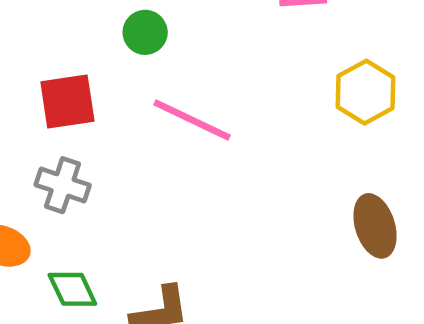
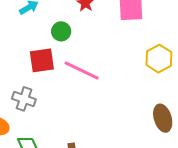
red square: (67, 101) -> (42, 60), moved

